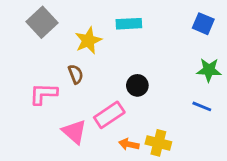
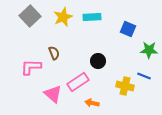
blue square: (203, 24) -> (128, 29), moved
yellow star: (88, 41) -> (63, 17), moved
yellow cross: (158, 143) -> (125, 86), moved

